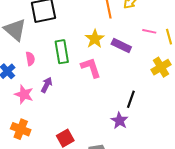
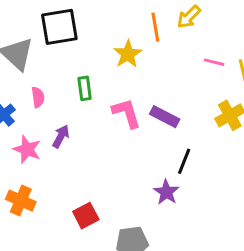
yellow star: (95, 39) -> (128, 54), moved
purple rectangle: (121, 46) -> (165, 117), moved
green rectangle: (62, 52) -> (85, 88), size x0.7

